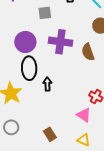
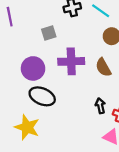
black ellipse: (29, 68) -> (42, 96), turned -55
black arrow: (47, 84) -> (100, 106), moved

